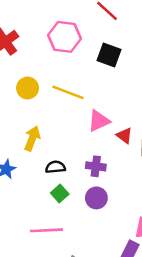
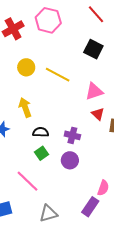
pink hexagon: (65, 37) -> (48, 20), moved
pink triangle: (99, 121) -> (94, 91), moved
yellow arrow: (32, 138) -> (25, 107), turned -48
pink line: (46, 230) -> (28, 181), turned 40

